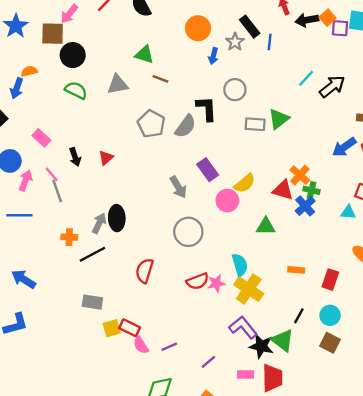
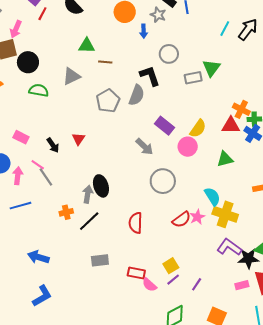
gray pentagon: (151, 124) -> (108, 101), turned 30
yellow square: (112, 328) -> (171, 266), moved
purple line: (208, 362) -> (197, 284), moved

